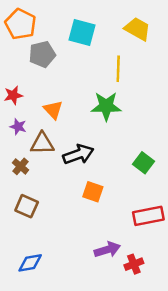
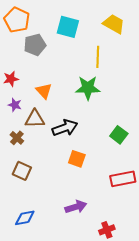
purple arrow: (107, 250) -> (76, 207), moved
red cross: (134, 264) -> (107, 230), moved

